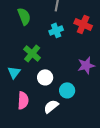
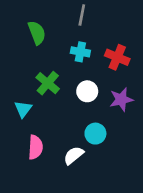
red cross: (83, 24) -> (117, 57), moved
cyan cross: (56, 30) -> (80, 52), turned 32
white circle: (45, 77) -> (87, 91), moved

